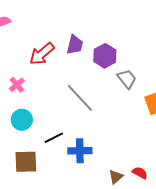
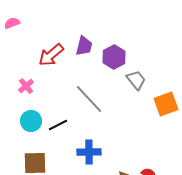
black line: (54, 138) -> (58, 125), moved

